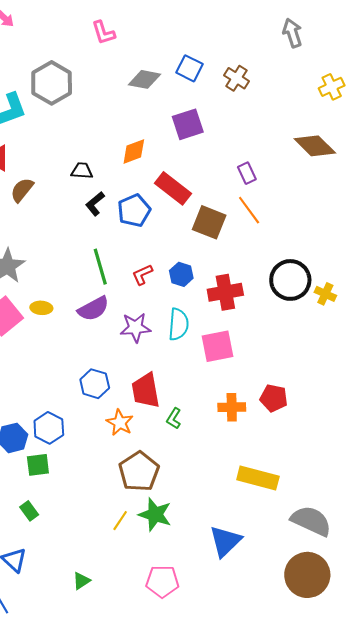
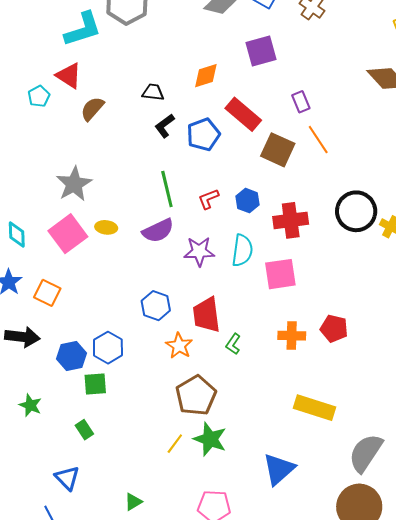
purple rectangle: (247, 173) -> (301, 102), moved
gray semicircle: (311, 521) -> (366, 453), turned -84

